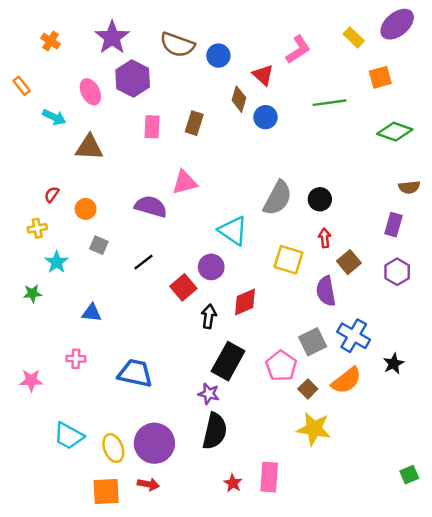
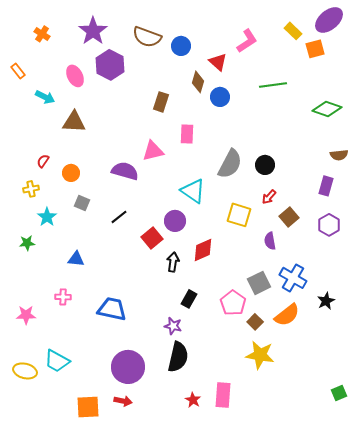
orange square: (380, 77) -> (315, 49), moved
pink rectangle: (152, 127) -> (187, 134), moved
red arrow: (325, 238) -> (269, 197), turned -133
purple semicircle: (326, 291) -> (270, 241), size x0.7
black rectangle: (228, 361) -> (189, 299), size x0.6
yellow ellipse: (113, 448) -> (25, 371), moved, turned -55

